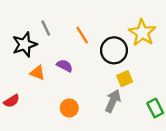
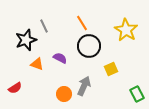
orange line: (82, 35) -> (82, 23), moved
black circle: (114, 50) -> (89, 46), moved
gray arrow: (113, 101) -> (84, 86), moved

